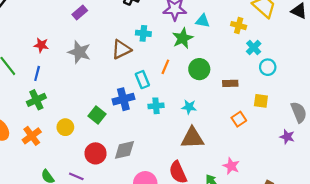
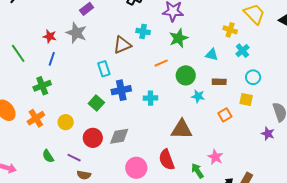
cyan triangle: (203, 21) -> (212, 55), moved
gray star: (79, 52) -> (76, 33), moved
orange line: (165, 67) -> (161, 63), turned 40
cyan circle: (268, 67) -> (253, 77), moved
green circle: (199, 69) -> (186, 75), moved
blue line: (37, 73) -> (52, 59), moved
cyan rectangle: (142, 80) -> (104, 69), moved
cyan star: (189, 107) -> (198, 96), moved
yellow circle: (65, 127) -> (66, 122), moved

